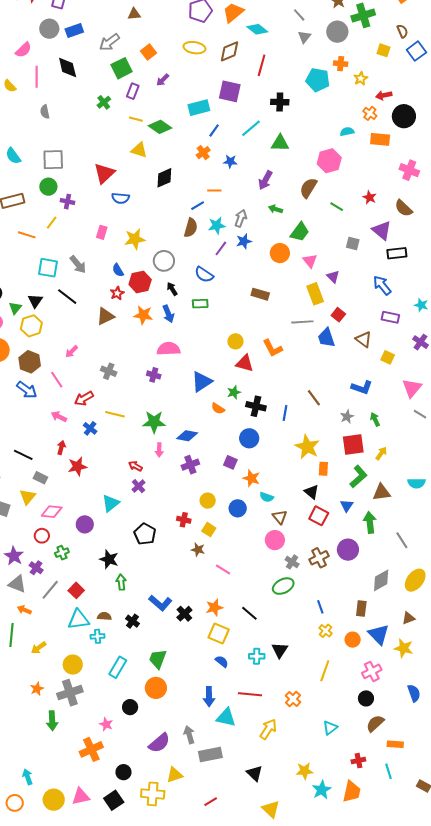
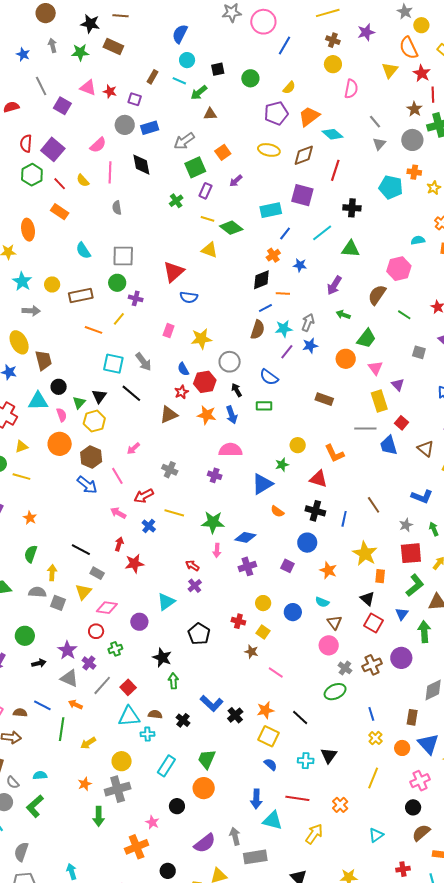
black diamond: (164, 178) -> (261, 280), moved
red triangle: (245, 363) -> (318, 479), moved
green star: (234, 392) -> (282, 465), moved
orange star: (251, 478) -> (328, 570), moved

